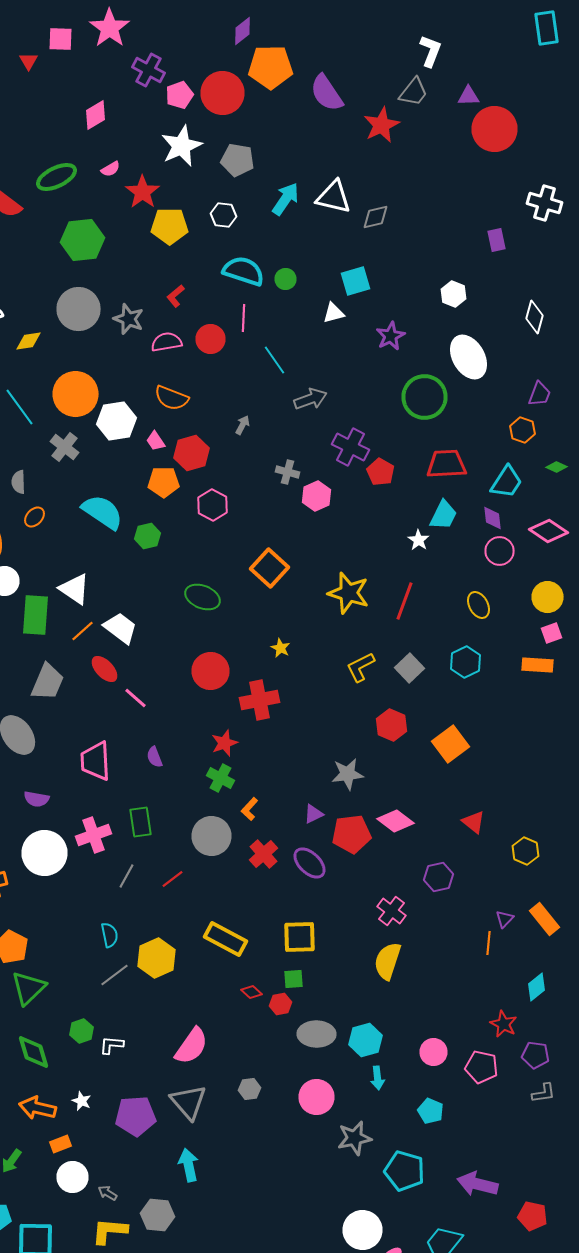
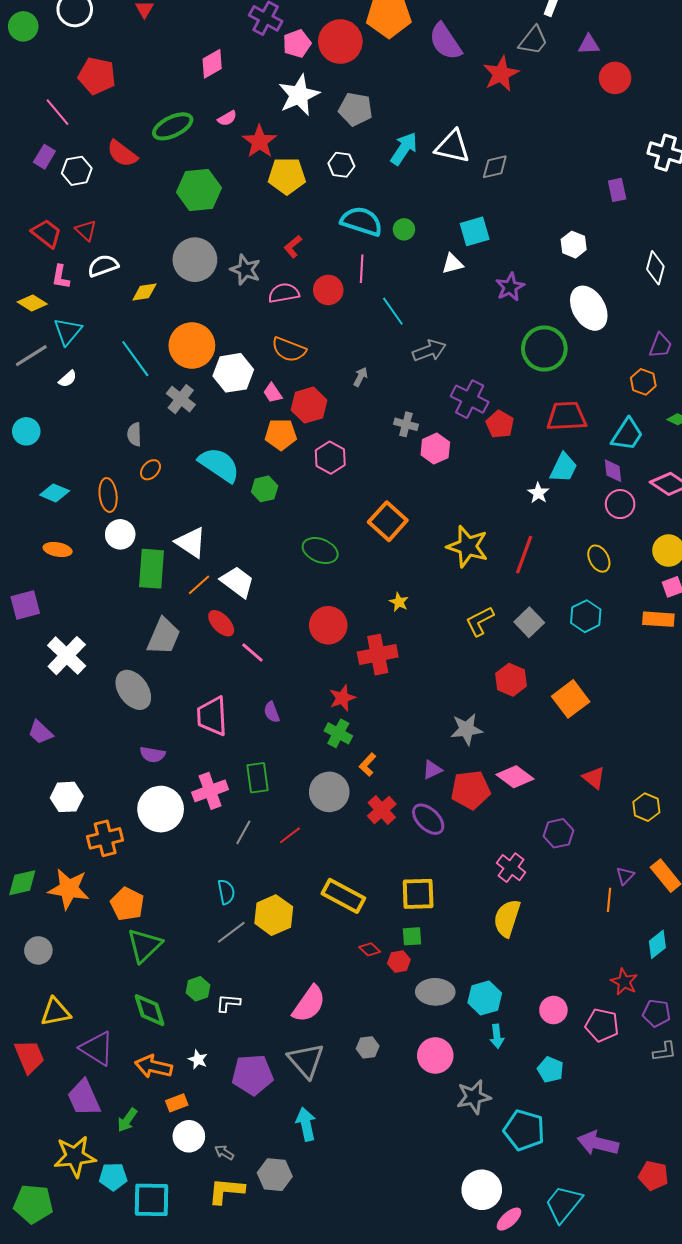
red circle: (494, 129) -> (615, 78), size x0.7

